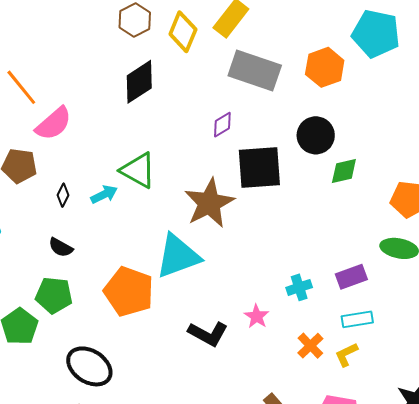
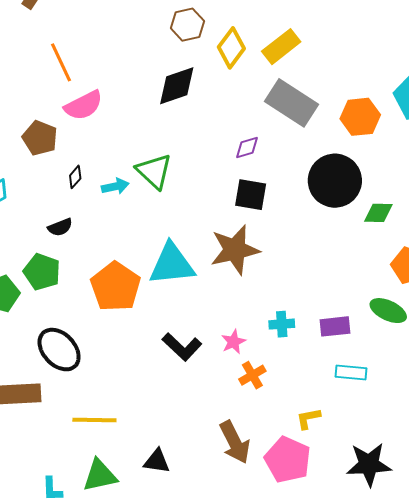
black circle: (316, 135) -> (335, 181), size x1.4
black square: (259, 168) -> (251, 195), moved, size x0.7
green diamond: (344, 171) -> (378, 213), moved
brown star: (209, 203) -> (235, 250), moved
black semicircle: (61, 247) -> (60, 227), turned -65
cyan rectangle: (357, 319) -> (351, 373), moved
orange cross: (310, 346) -> (252, 375), moved
yellow L-shape: (346, 355) -> (308, 418), moved

